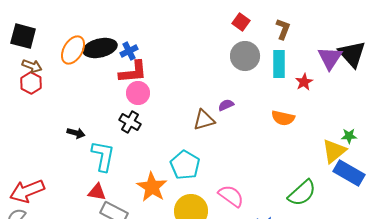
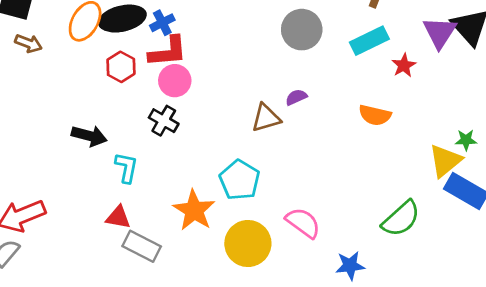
gray circle: (245, 56) -> (302, 30), moved
cyan rectangle: (279, 64) -> (369, 41), turned 64
red hexagon: (31, 83) -> (121, 67), moved
black arrow: (76, 133) -> (89, 136), size x1.4
cyan L-shape: (103, 156) -> (126, 168), size x0.7

